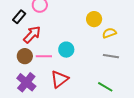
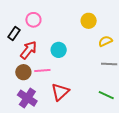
yellow circle: (94, 19) -> (89, 21), moved
cyan circle: (66, 50) -> (59, 50), moved

